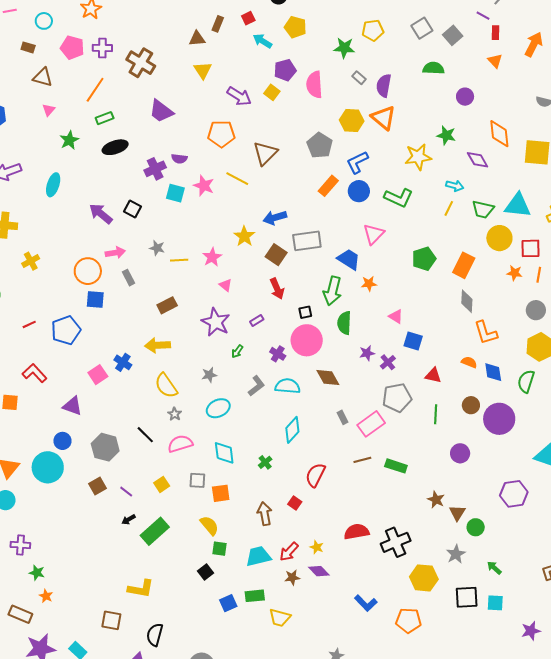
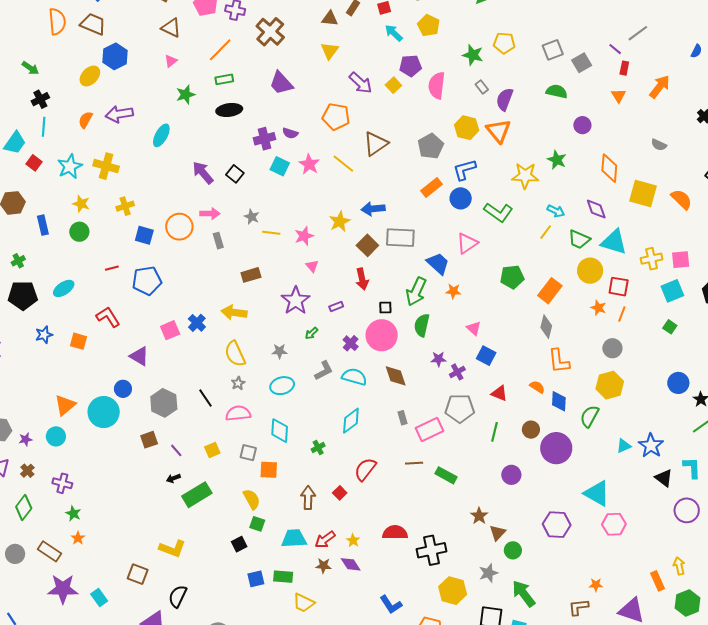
purple diamond: (478, 160) -> (596, 209), moved
blue square: (95, 300) -> (144, 235), moved
green arrow: (494, 568) -> (524, 594), size x1.8

